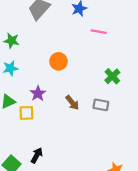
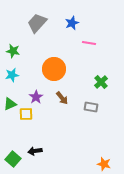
orange circle: (59, 61) -> (54, 69), size x1.5
brown arrow: (72, 103) -> (62, 98), moved
black arrow: (37, 155) -> (35, 151), turned -128

